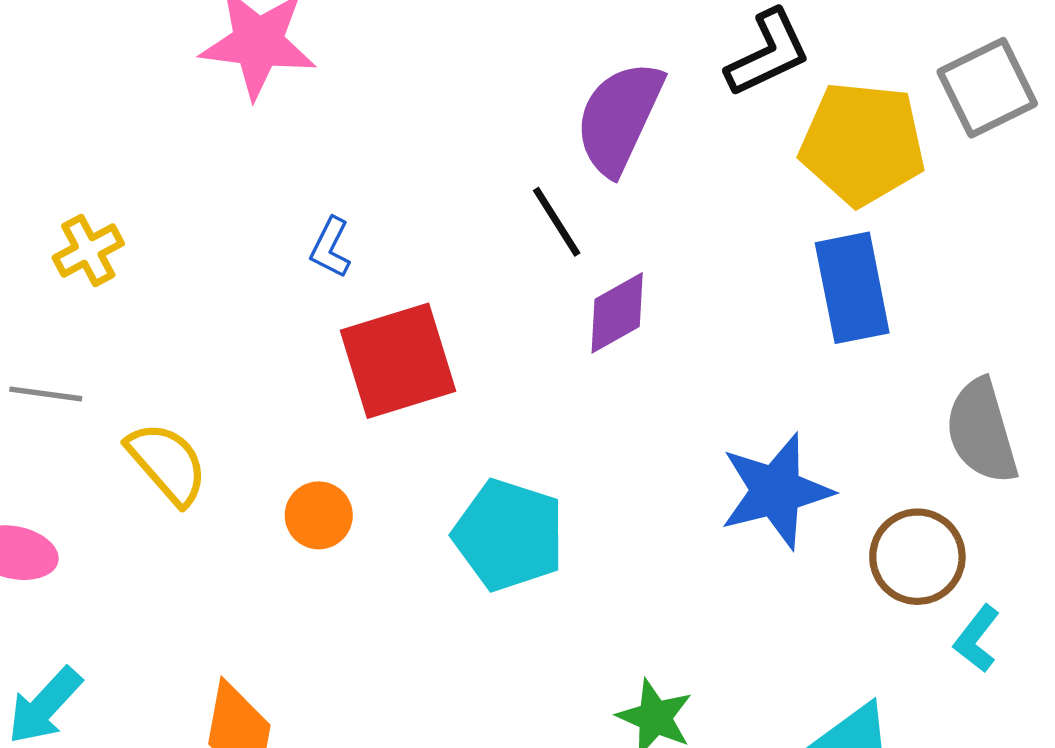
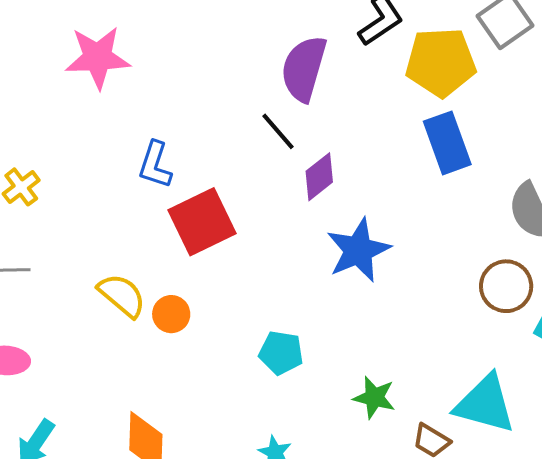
blue L-shape: (330, 248) -> (155, 165), size x1.4
yellow semicircle: (167, 463) -> (122, 295), moved
blue star: (776, 491) -> (358, 250), moved
cyan pentagon: (509, 535) -> (281, 353), moved, size x0.7

